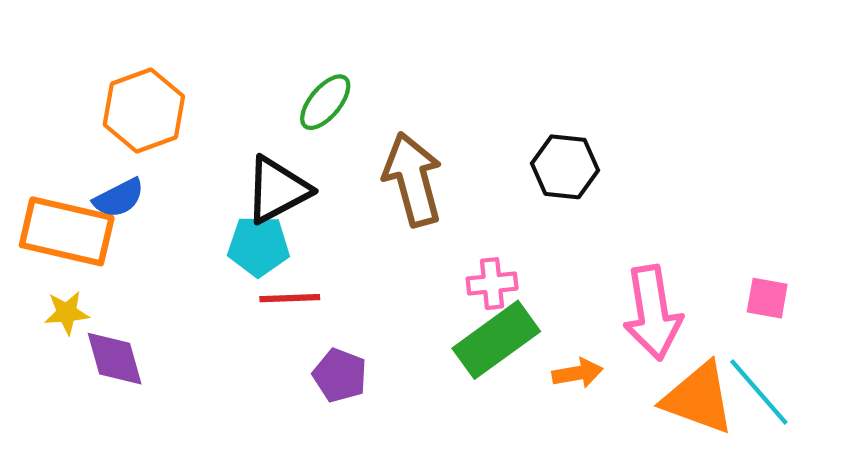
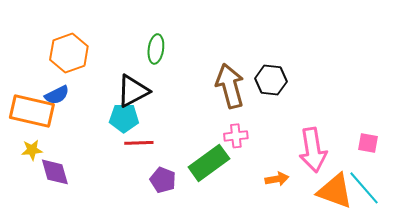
green ellipse: (325, 102) -> (156, 49), turned -32
brown arrow: (413, 179) -> (230, 86), moved
green rectangle: (496, 340) -> (209, 163), moved

